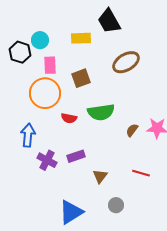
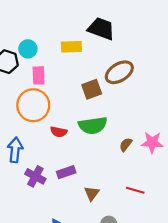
black trapezoid: (109, 21) -> (101, 29), turned 140
brown square: (81, 78) -> (92, 89), moved

